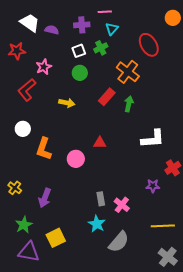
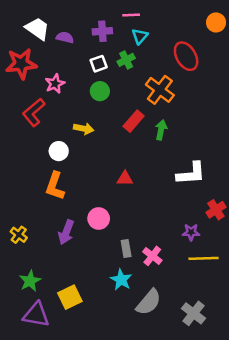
red star: (17, 51) -> (21, 64), size x1.4
white circle: (23, 129) -> (59, 151), moved
pink circle: (76, 159) -> (99, 218), moved
purple arrow: (45, 198) -> (66, 232), moved
yellow line: (163, 226) -> (204, 258), moved
gray cross: (168, 257) -> (194, 313), moved

